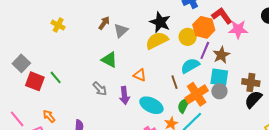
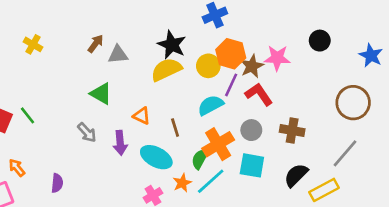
red L-shape: (222, 16) -> (259, 94), moved
gray triangle: (121, 31) -> (118, 55), turned 35
brown star: (221, 55) -> (252, 66), moved
cyan square: (219, 77) -> (252, 165), moved
brown line: (174, 82) -> (175, 128), moved
gray circle: (219, 91) -> (251, 130), moved
black semicircle: (253, 99) -> (296, 175), moved

